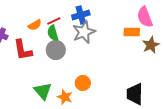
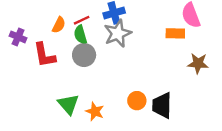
orange semicircle: (35, 25) -> (59, 25), turned -32
brown star: (151, 45) -> (198, 63), moved, turned 30
orange circle: (83, 83) -> (137, 101), moved
black trapezoid: (135, 94) -> (162, 105), moved

